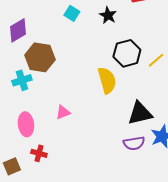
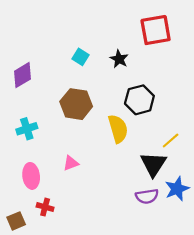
brown hexagon: (40, 57) -> (76, 104), moved
yellow line: (156, 60) -> (171, 141), moved
black triangle: (140, 113) -> (153, 164), turned -44

